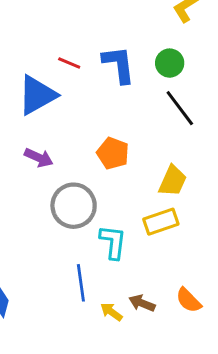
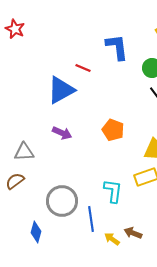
blue L-shape: (119, 64) -> (117, 47), moved
gray circle: (74, 206) -> (62, 201), moved

